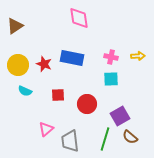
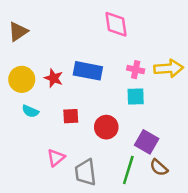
pink diamond: (79, 18) -> (116, 24), moved
yellow arrow: (138, 56) -> (169, 68), size x1.6
purple square: (120, 116) -> (147, 142), turned -30

